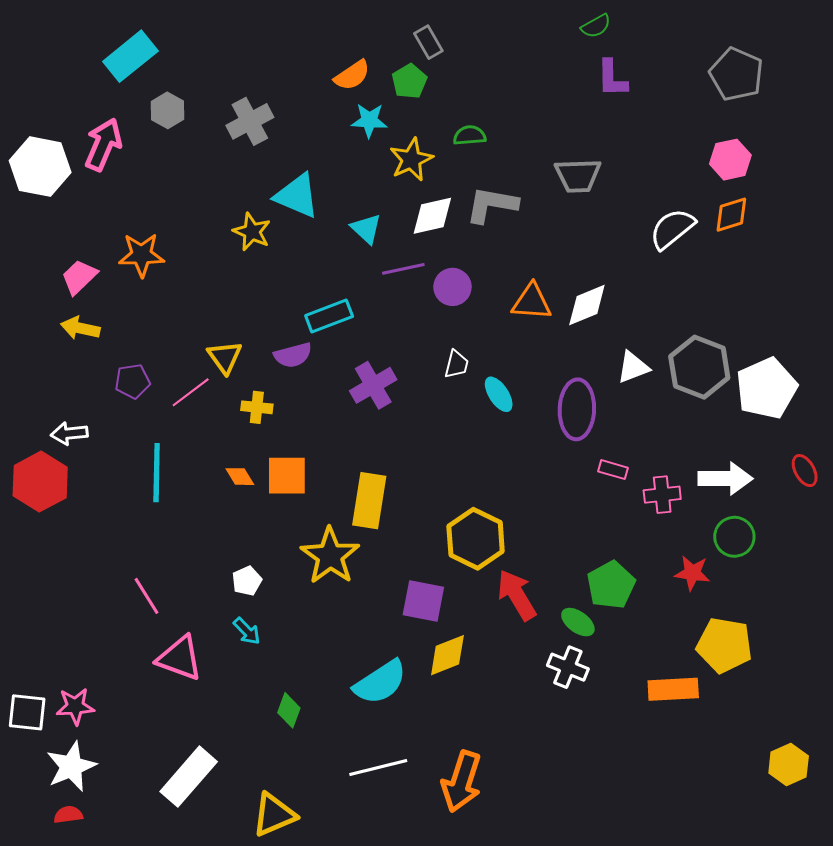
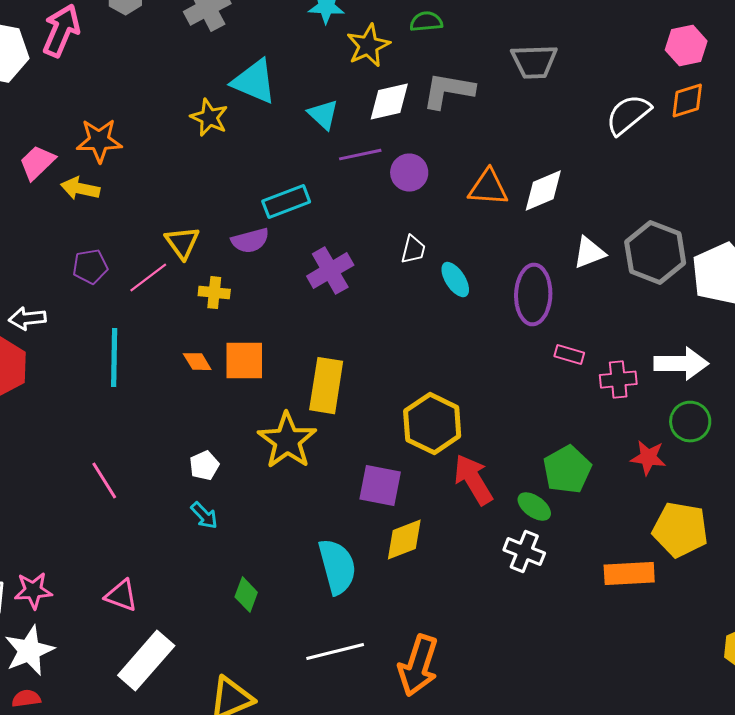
yellow arrow: (80, 328) -> (80, 189), moved
pink triangle: (180, 658) -> (121, 596), moved, size x0.7
cyan semicircle: (380, 682) -> (337, 567), turned -72

